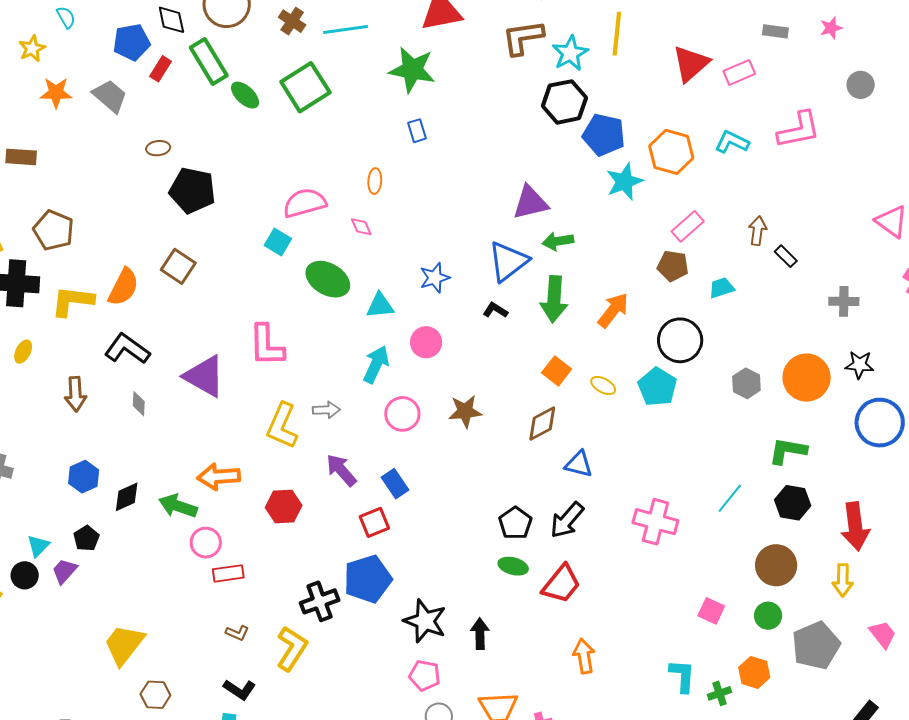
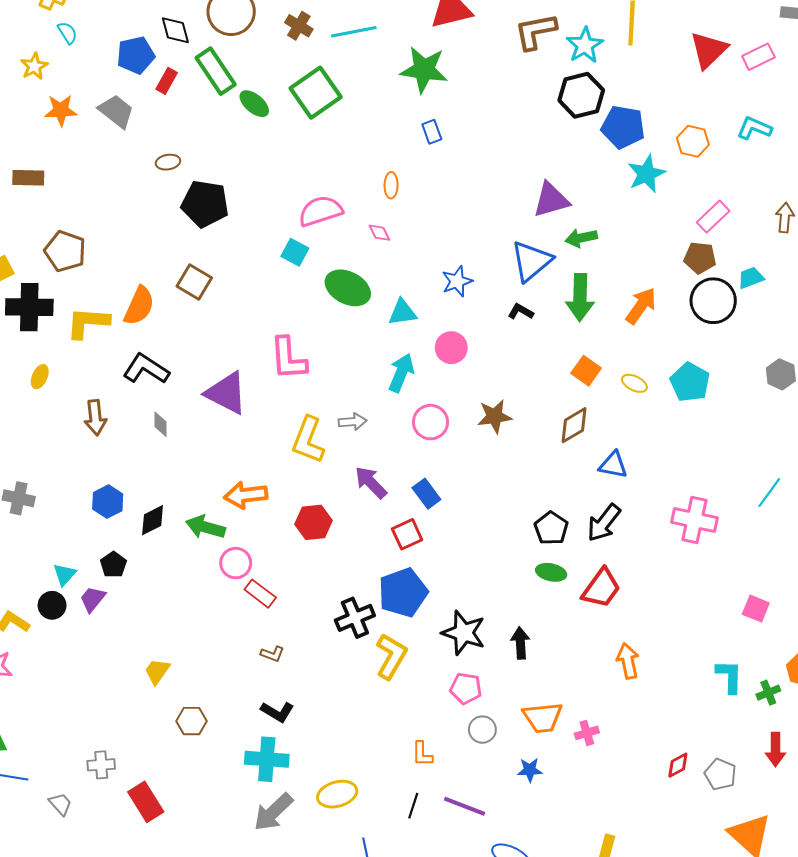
orange hexagon: (671, 152) -> (693, 141), size x0.7
black circle: (680, 340) -> (713, 301), moved
red rectangle: (228, 573) -> (260, 594), turned 48
yellow trapezoid: (124, 645) -> (157, 671), size x0.6
yellow L-shape: (292, 648) -> (391, 656), moved

